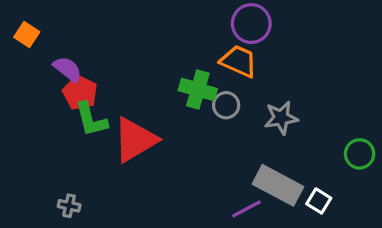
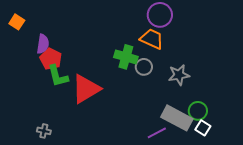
purple semicircle: (68, 69) -> (43, 44), turned 60
green circle: (360, 154) -> (198, 111), moved

